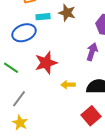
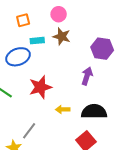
gray line: (19, 99) -> (29, 131), moved

